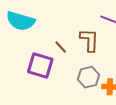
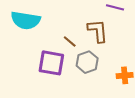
gray hexagon: (89, 77) -> (87, 62), moved

